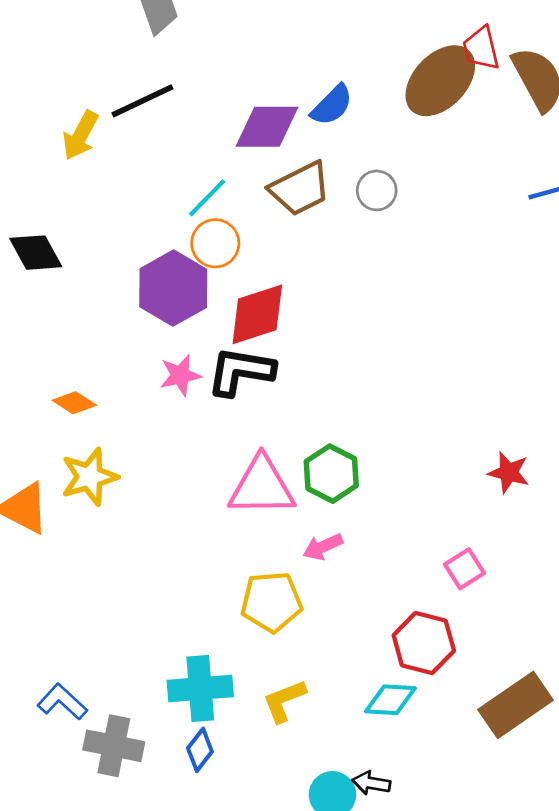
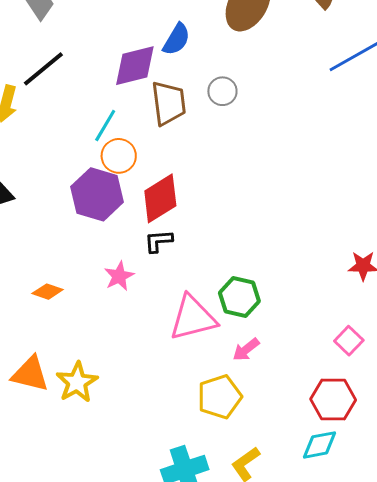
brown trapezoid: (300, 189) -> (169, 103), turned -57
black L-shape: (241, 371) -> (158, 241), size x0.6
pink star: (180, 375) -> (119, 276), moved
yellow star: (89, 477) -> (77, 382), moved

